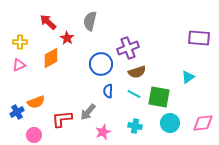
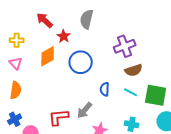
blue circle: (101, 64) -> (81, 62), moved
pink triangle: (19, 65) -> (16, 63), turned -48
orange semicircle: (36, 102) -> (16, 90), moved, turned -60
blue cross: (17, 112) -> (15, 119), moved

